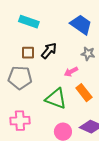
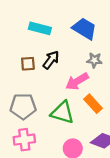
cyan rectangle: (29, 22) -> (40, 28), moved
pink arrow: (71, 72) -> (77, 81), size x1.5
gray pentagon: (20, 78) -> (23, 106), moved

